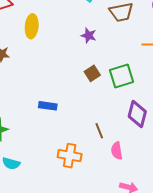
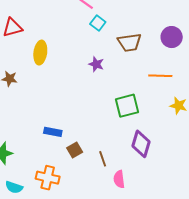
brown square: (92, 73) -> (75, 150), moved
orange cross: (70, 156) -> (48, 178), moved

